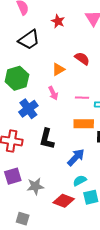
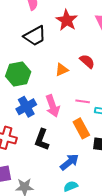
red star: (58, 21) -> (67, 20), size x1.5
pink arrow: (53, 93) -> (53, 106), moved, size x1.5
orange rectangle: (84, 124) -> (81, 128), turned 54

